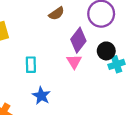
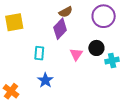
purple diamond: (78, 40) -> (60, 29), moved
black circle: (106, 51) -> (96, 48), moved

